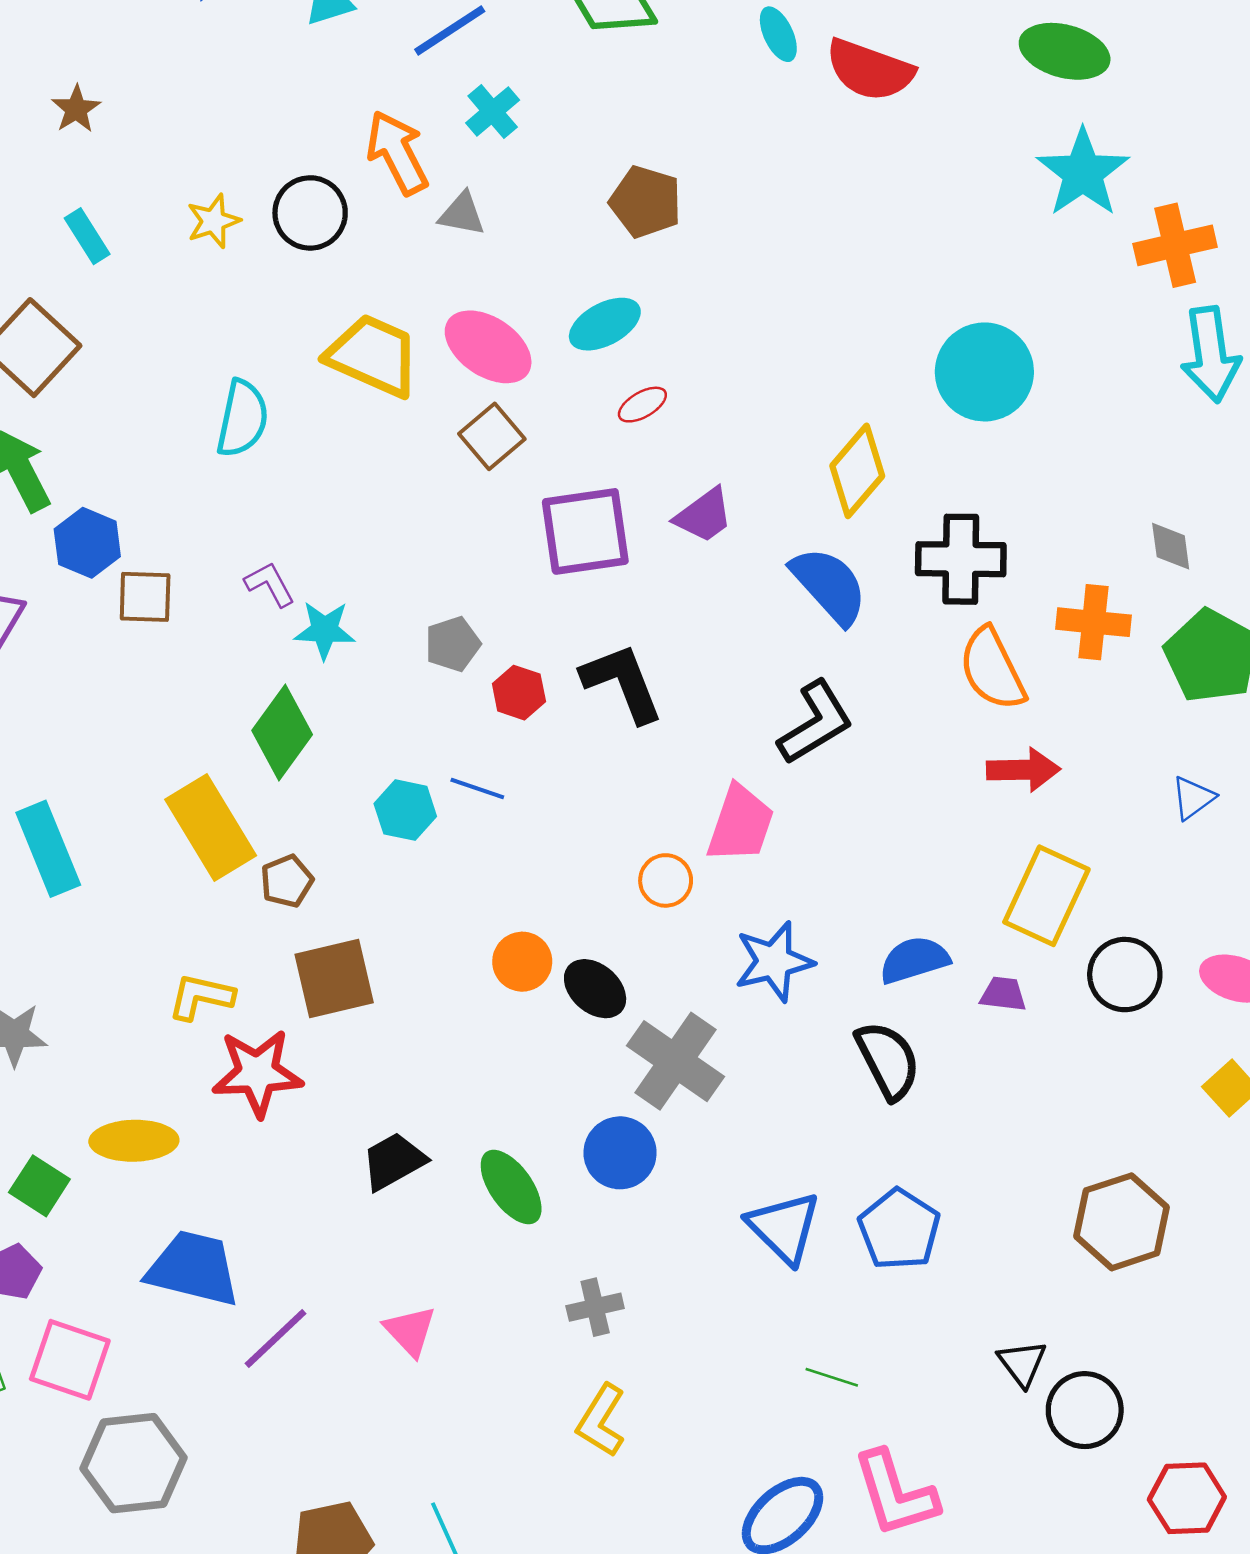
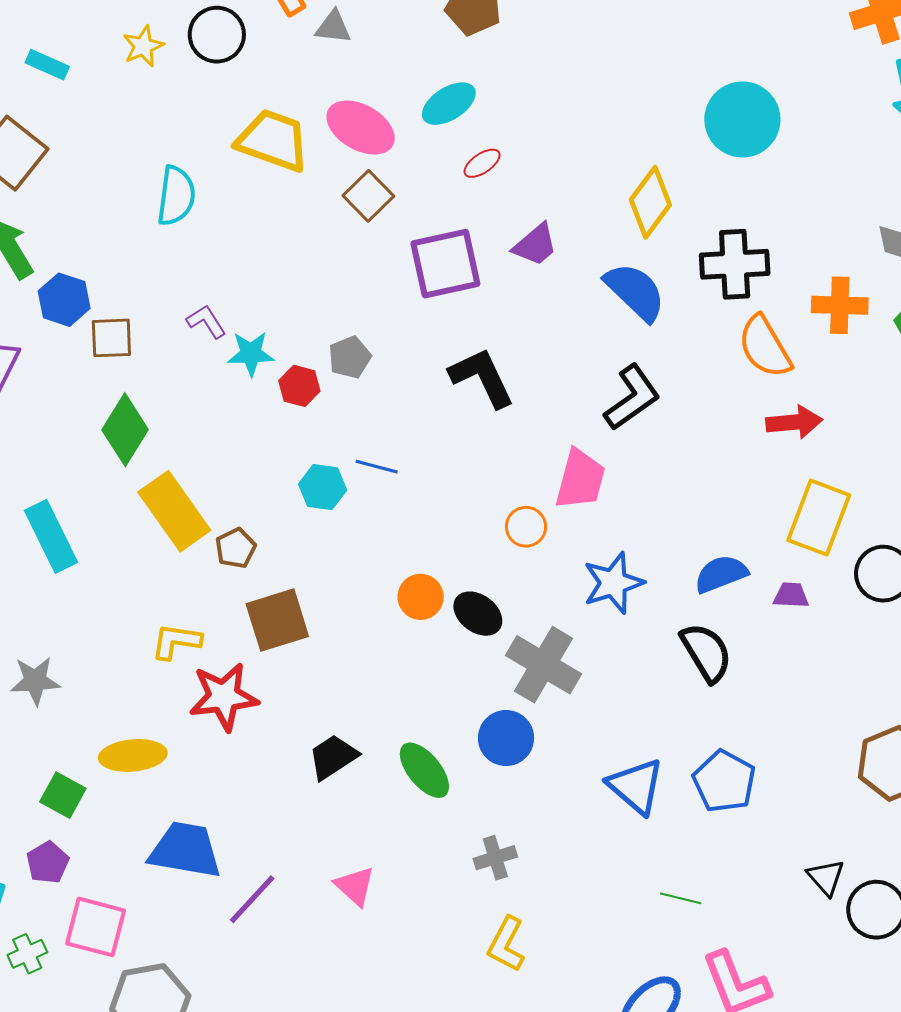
cyan rectangle: (87, 236) -> (47, 65), turned -30
red hexagon: (519, 693) -> (299, 386), moved
green diamond: (282, 733) -> (125, 430), moved

